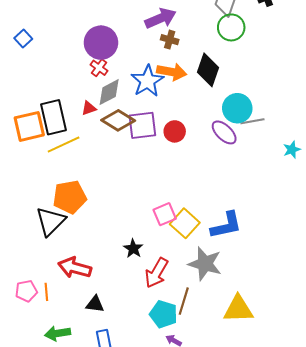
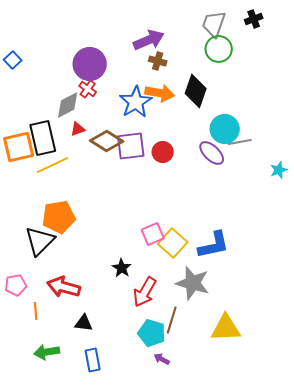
gray diamond: (109, 92) -> (68, 105), moved
pink pentagon: (26, 291) -> (16, 285), moved

